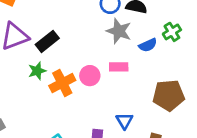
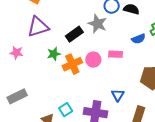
gray star: (119, 31) -> (97, 24), moved
black rectangle: (47, 41) -> (74, 34), moved

